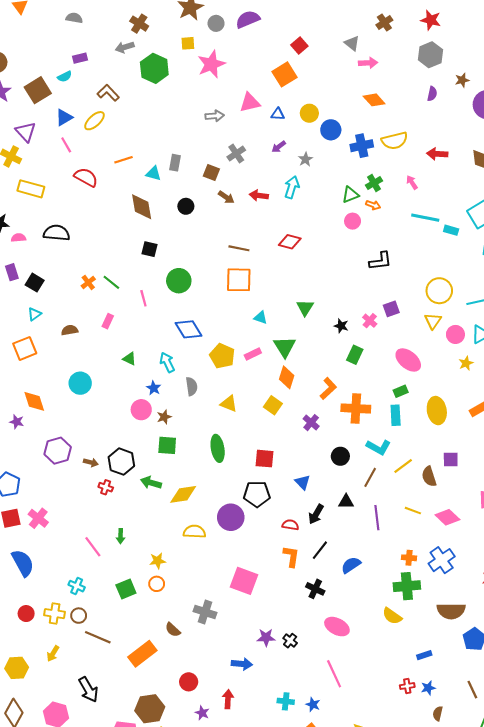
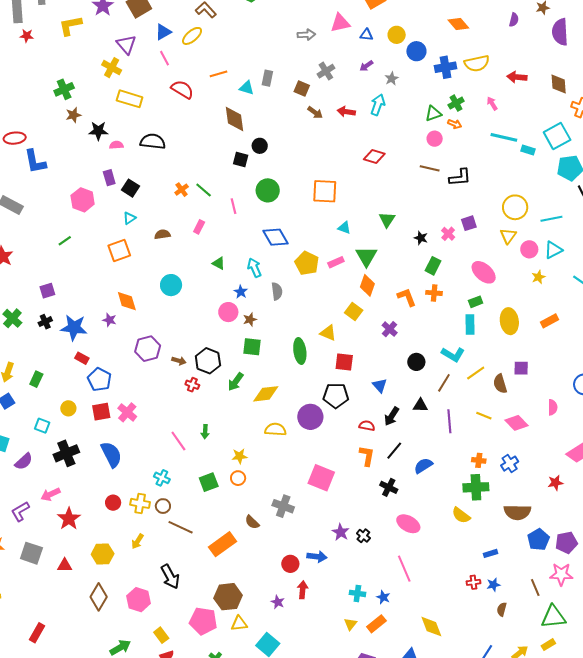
black circle: (186, 206) -> (260, 146), moved
brown line: (239, 248) -> (430, 168), moved
orange L-shape: (328, 388) -> (407, 297), turned -70
yellow triangle: (229, 404) -> (328, 333), moved
orange cross: (356, 408) -> (434, 293), moved, size x0.6
green arrow: (151, 483) -> (236, 382), turned -72
blue cross: (442, 560) -> (510, 464), size x0.7
purple star: (266, 637) -> (341, 532), turned 30
red circle: (189, 682) -> (290, 564), moved

